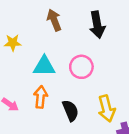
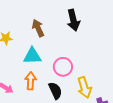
brown arrow: (54, 20) -> (38, 28), moved
pink circle: (81, 67) -> (63, 67), moved

